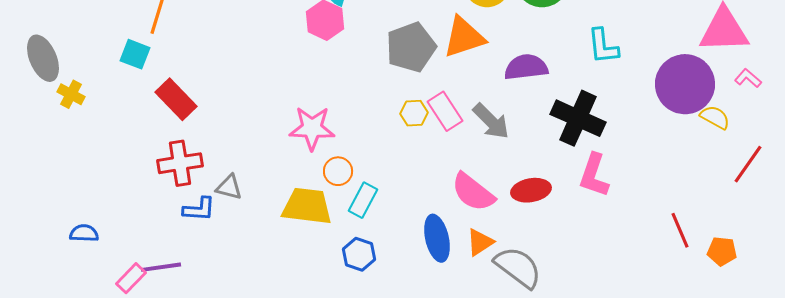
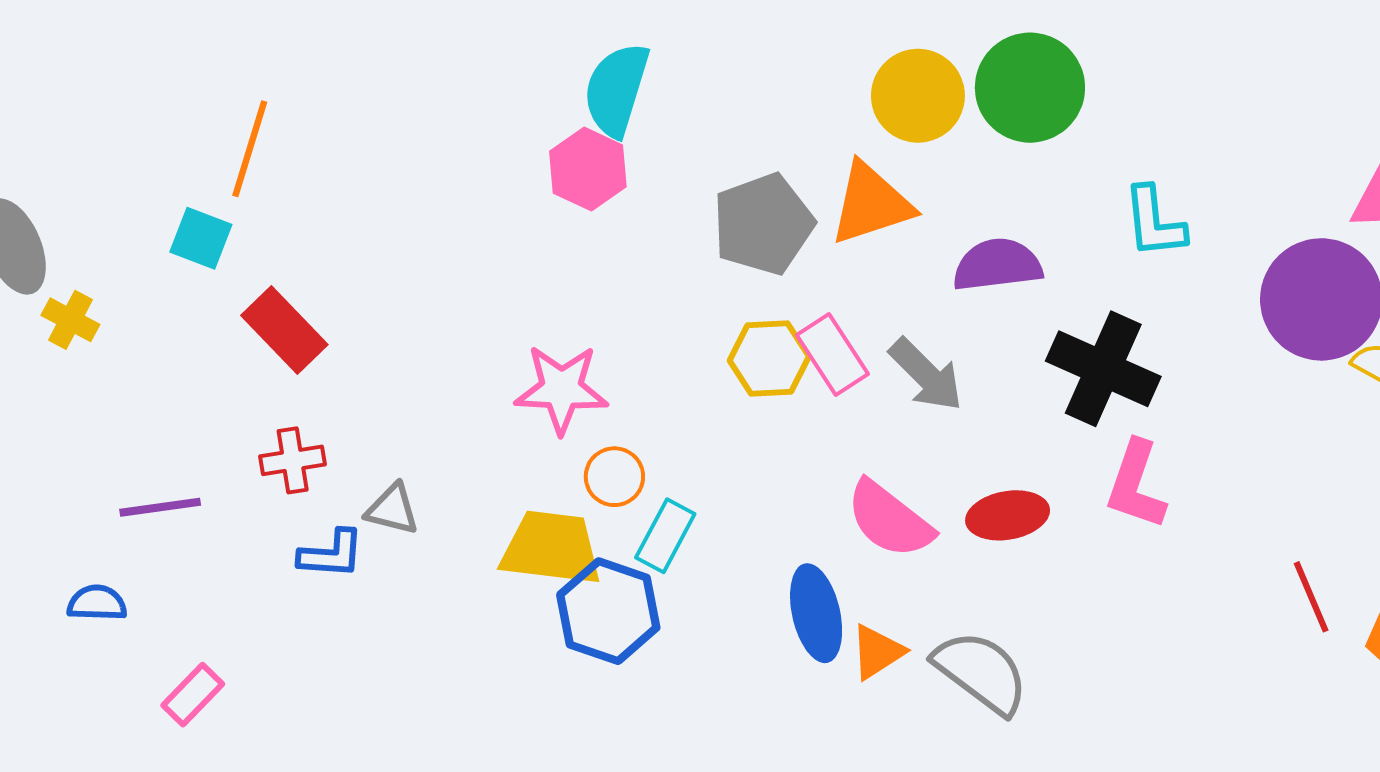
yellow hexagon: (414, 113) -> (769, 359), size x1.4
red cross: (180, 163) -> (293, 460), size x0.7
orange triangle: (480, 242) -> (877, 652), moved
blue hexagon: (359, 254) -> (608, 611), moved, size x1.5
purple line: (161, 267) -> (160, 507), moved

